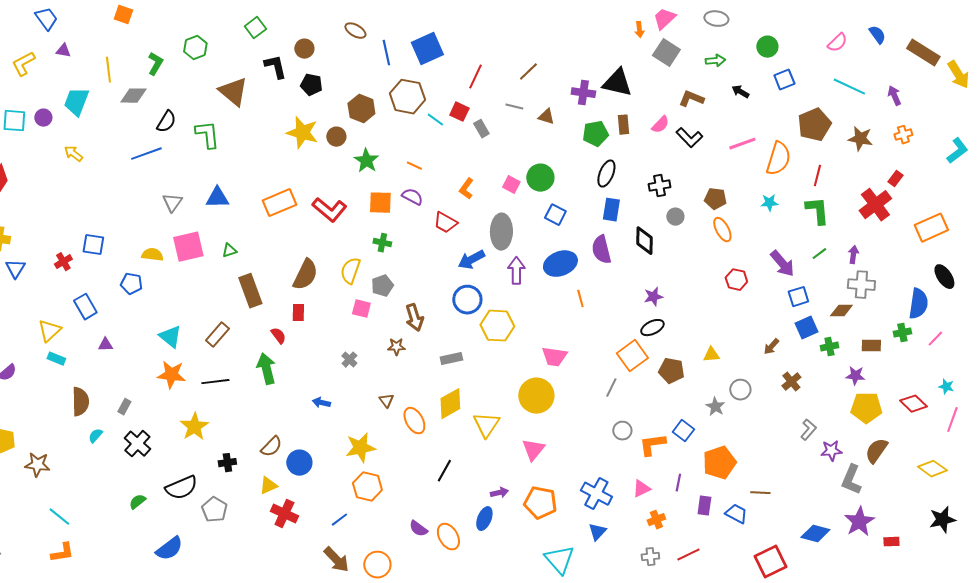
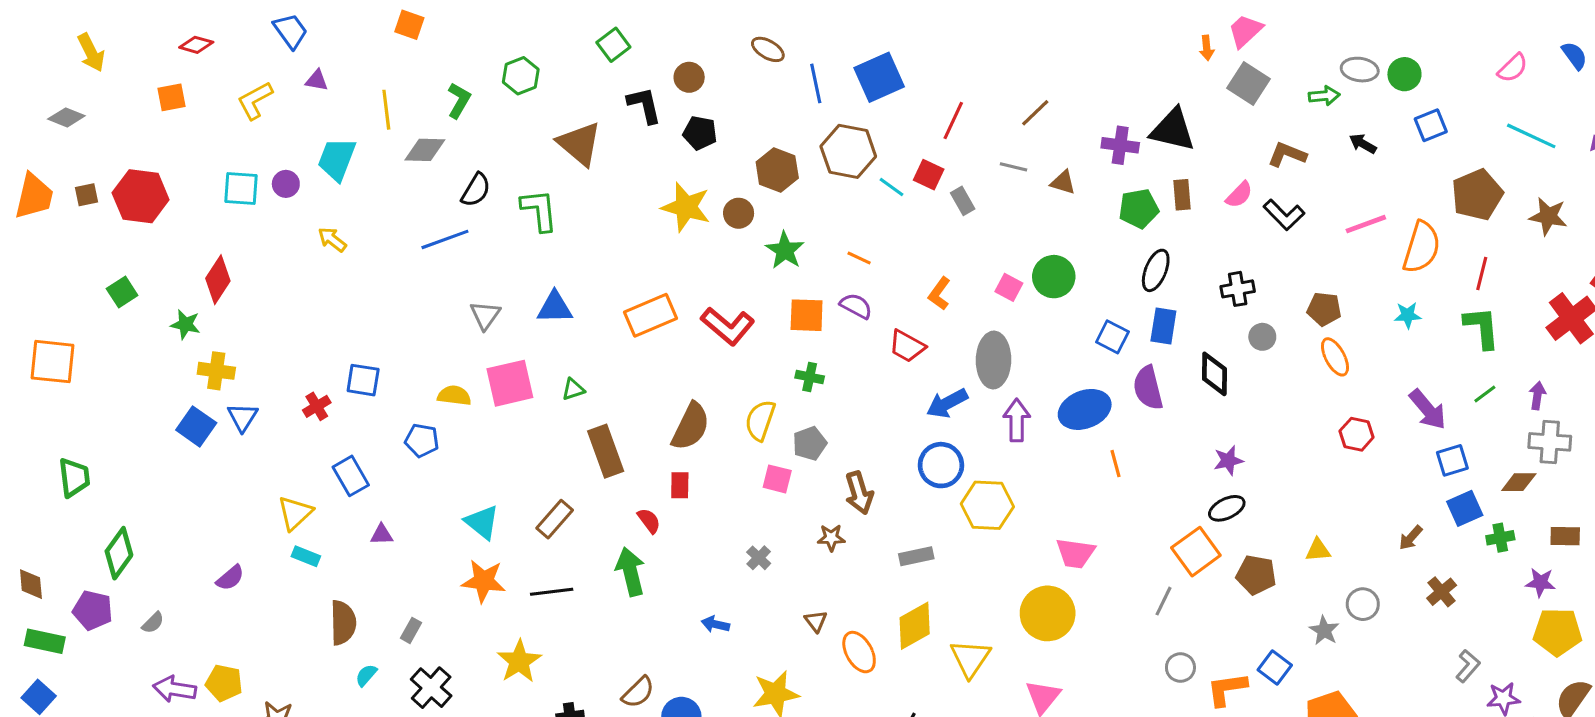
gray ellipse: (716, 19) -> (1360, 70), moved
blue square: (555, 215) -> (1112, 337), moved

